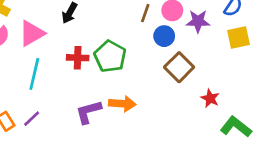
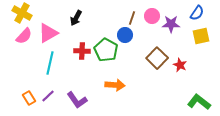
blue circle: (164, 36) -> (125, 35), moved
red star: (210, 98) -> (180, 65), moved
purple L-shape: (88, 112) -> (77, 100), moved, turned -110

